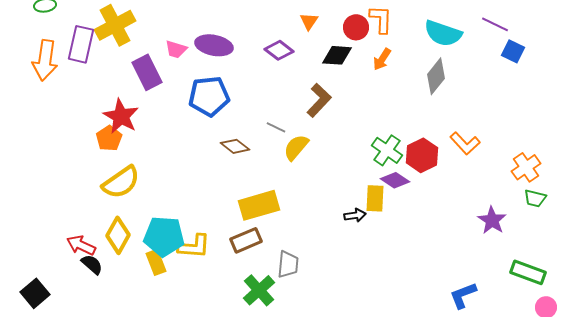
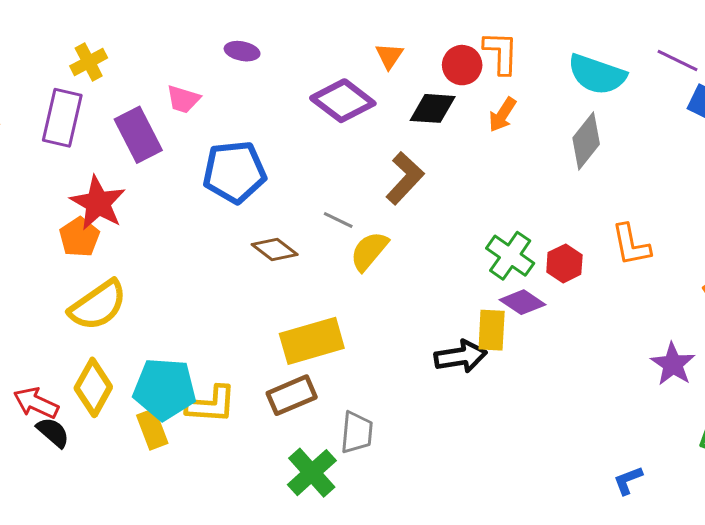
yellow cross: (115, 25) -> (89, 62), size x0.6
purple rectangle: (81, 44) -> (62, 118), moved
purple ellipse: (214, 45) -> (242, 51), moved, size x0.6
purple diamond: (279, 50) -> (343, 101), size x1.4
orange L-shape: (465, 143) -> (631, 245), turned 32
red hexagon: (422, 155) -> (564, 263), size x0.7
black arrow: (355, 215) -> (461, 356), size x1.5
blue L-shape: (463, 295) -> (628, 480), size x0.7

